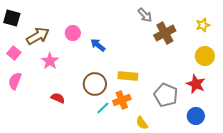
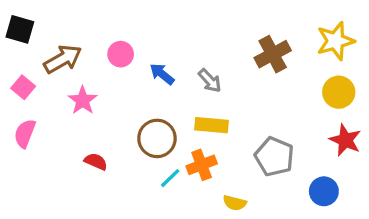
gray arrow: (145, 15) -> (210, 81), moved
yellow star: (203, 25) -> (335, 41), size x1.6
red star: (196, 84) -> (345, 140), moved
yellow semicircle: (142, 123) -> (235, 203), turned -40

